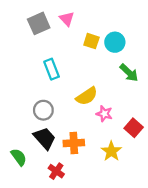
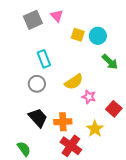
gray circle: (43, 110) -> (37, 84), moved
green semicircle: (19, 157) -> (24, 149), moved
red cross: (56, 171) -> (71, 146), moved, size x1.5

